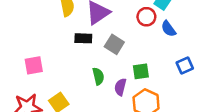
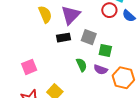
green square: (141, 71) -> (105, 50), moved, turned 32
purple semicircle: (120, 87) -> (101, 70), turned -72

